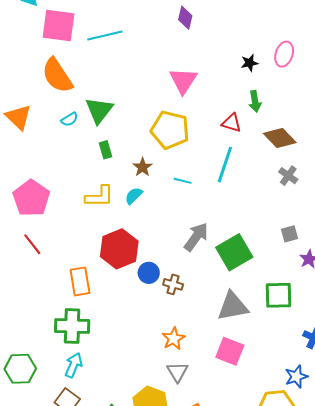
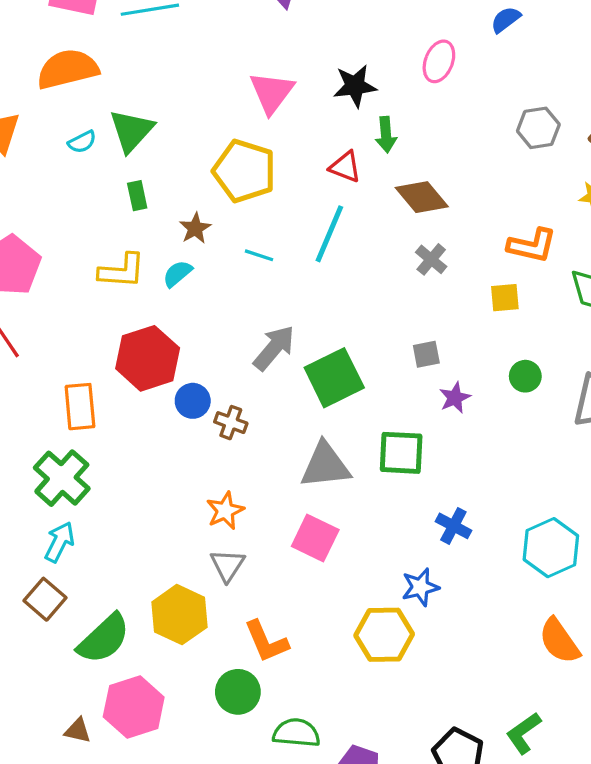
black star: (249, 63) -> (355, 86), moved, size x1.5
orange semicircle: (57, 76) -> (68, 69), turned 105
green cross: (72, 326) -> (62, 478), turned 36

